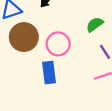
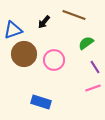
blue rectangle: (49, 72) -> (41, 102), moved, turned -66

